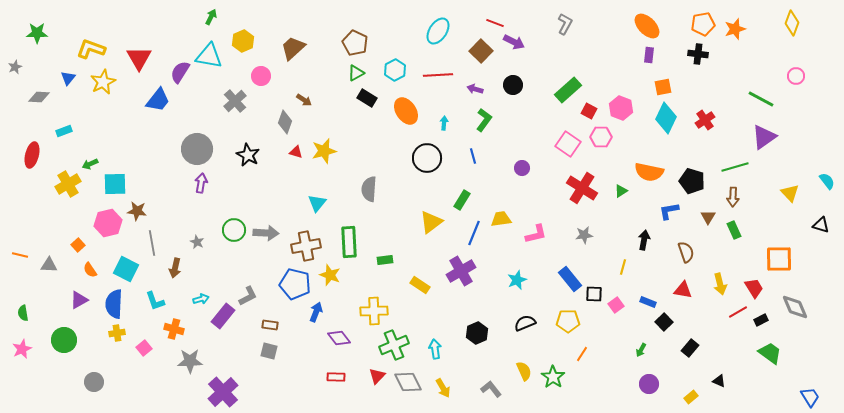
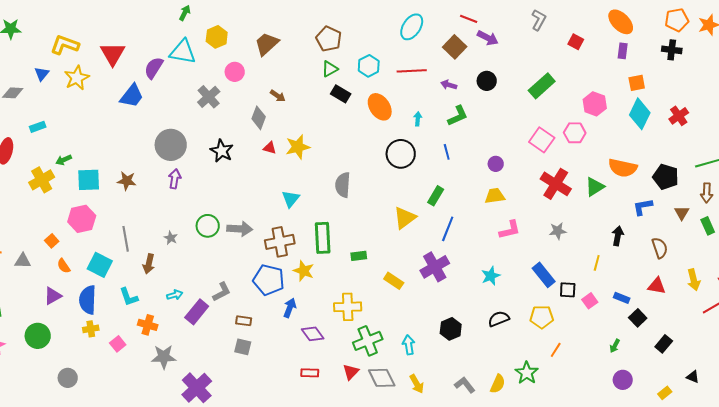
red square: (589, 111) -> (576, 42), moved
green L-shape: (484, 120) -> (458, 116), turned 30
green triangle: (621, 191) -> (595, 187), size x1.5
brown star: (137, 211) -> (127, 181), moved
yellow trapezoid: (501, 219) -> (495, 196), moved
yellow semicircle: (524, 371) -> (498, 384), moved, turned 48

